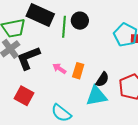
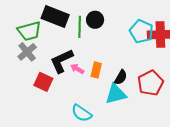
black L-shape: (28, 58) -> (62, 61), moved
red square: (24, 96) -> (43, 82), moved

